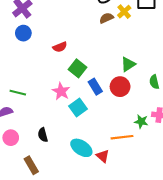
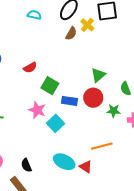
brown semicircle: (106, 18) -> (71, 33), turned 152
blue rectangle: (95, 87) -> (69, 101), turned -42
green star: (141, 122) -> (114, 111), moved
black semicircle: (43, 135) -> (26, 165), moved

